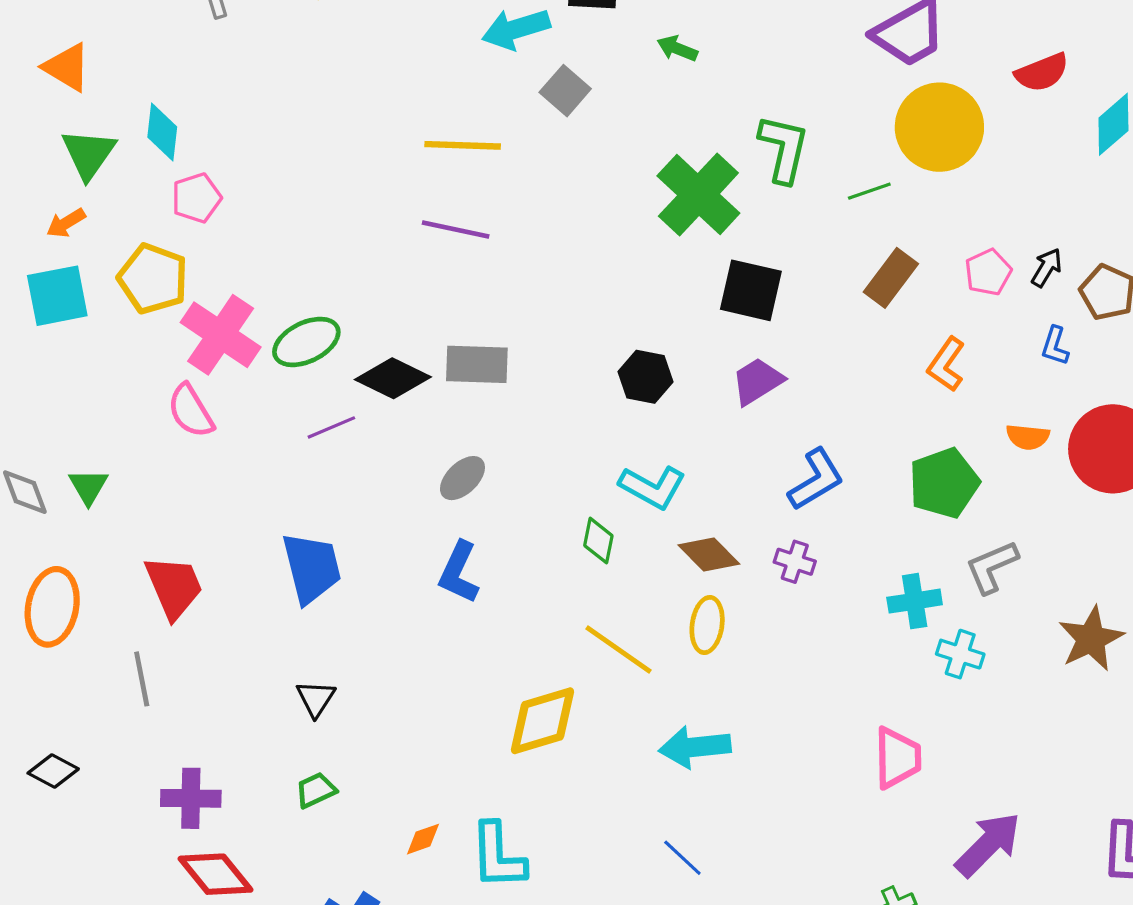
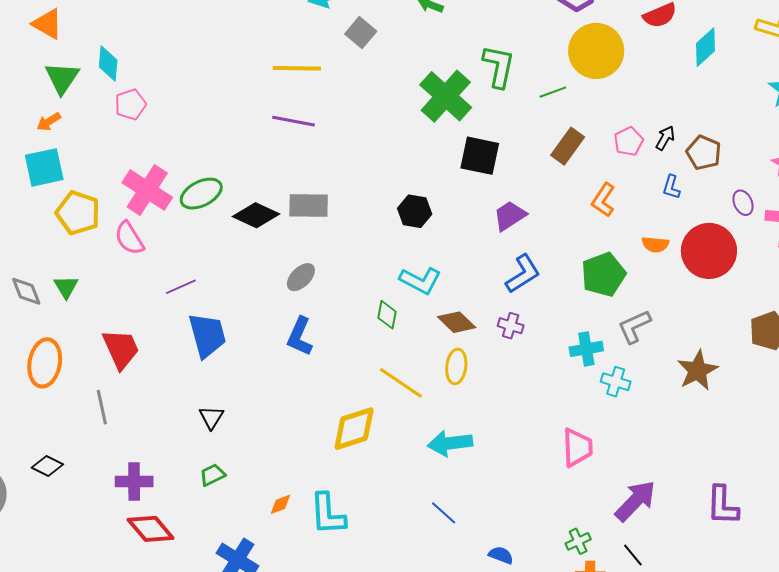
yellow pentagon: (153, 279) -> (78, 213), moved
purple trapezoid: (757, 381) -> (510, 216), moved
purple line: (331, 427) -> (181, 287), moved

